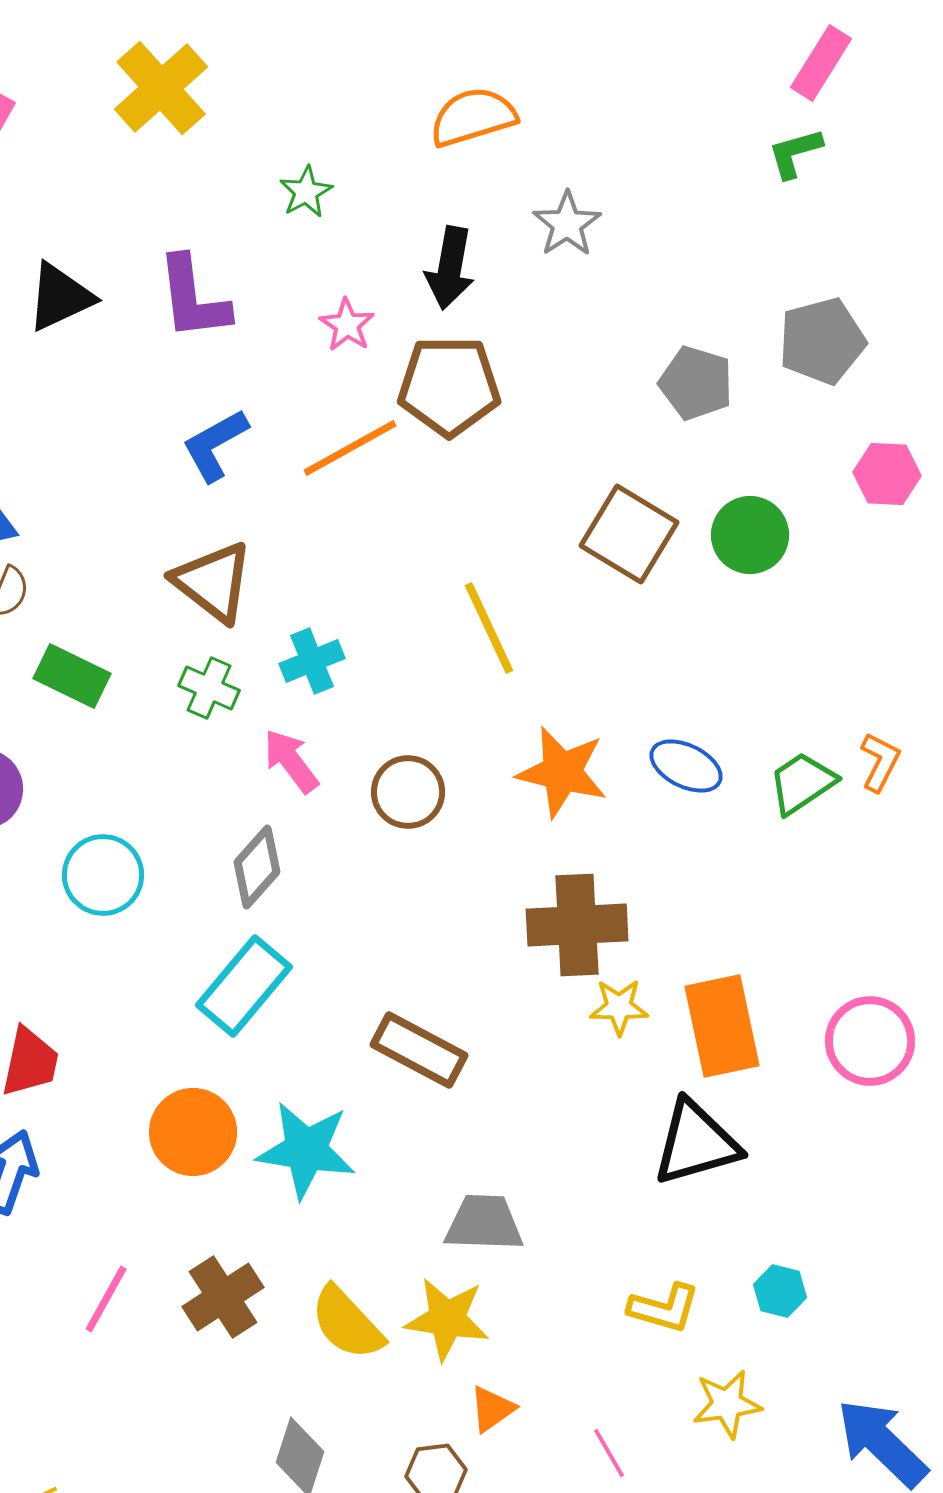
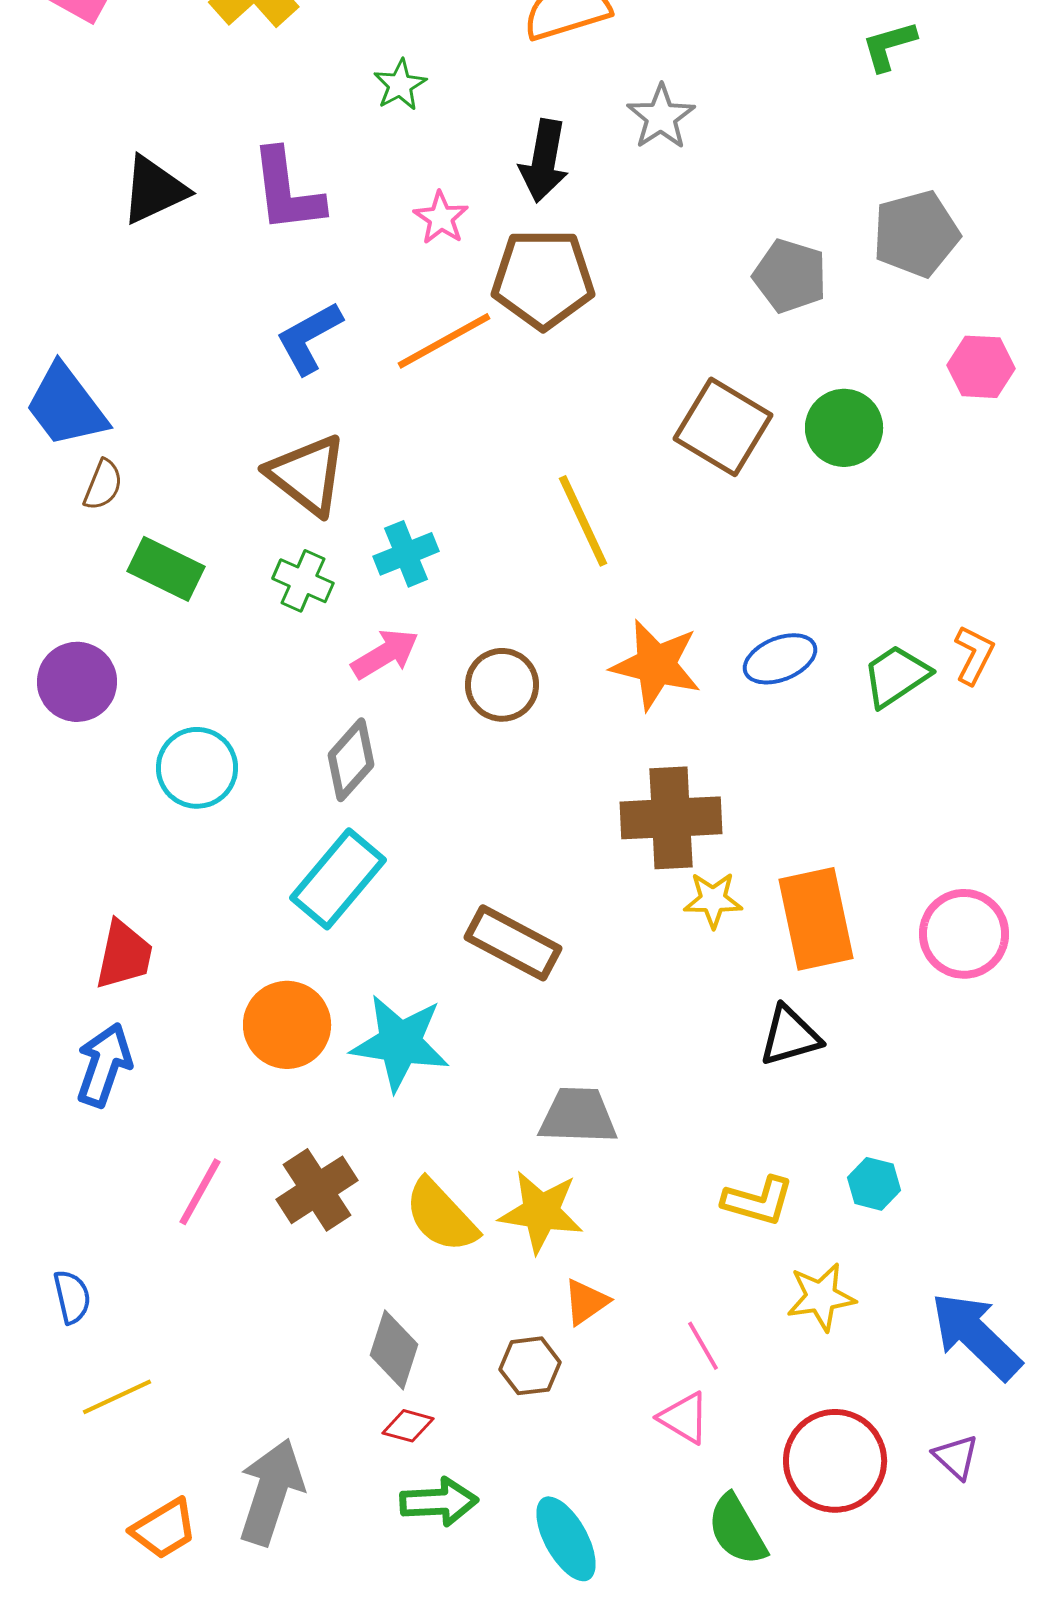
pink arrow: (291, 761) -> (385, 654), turned 96
blue ellipse: (686, 766) -> (780, 659), turned -48
black triangle: (696, 1143) -> (790, 1036), size x0.7

